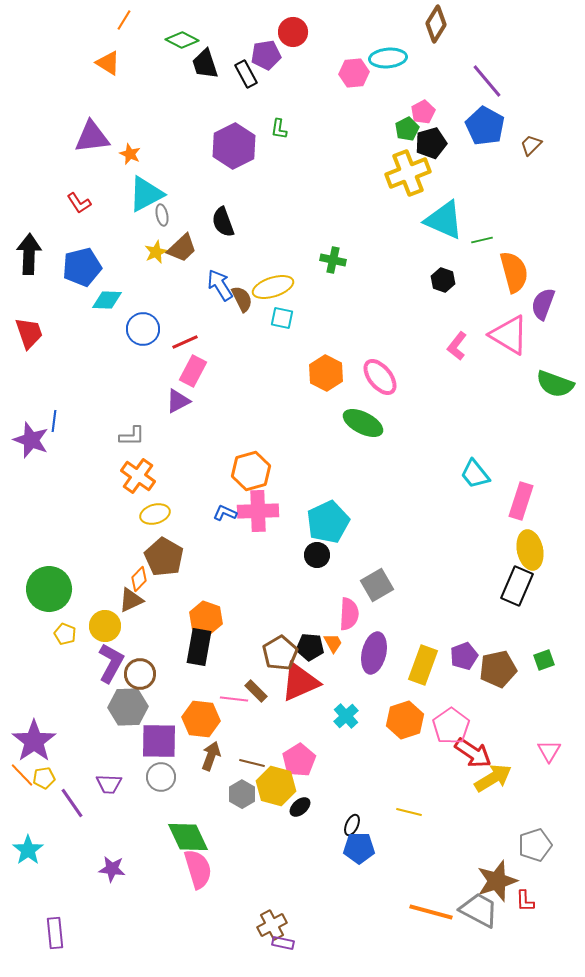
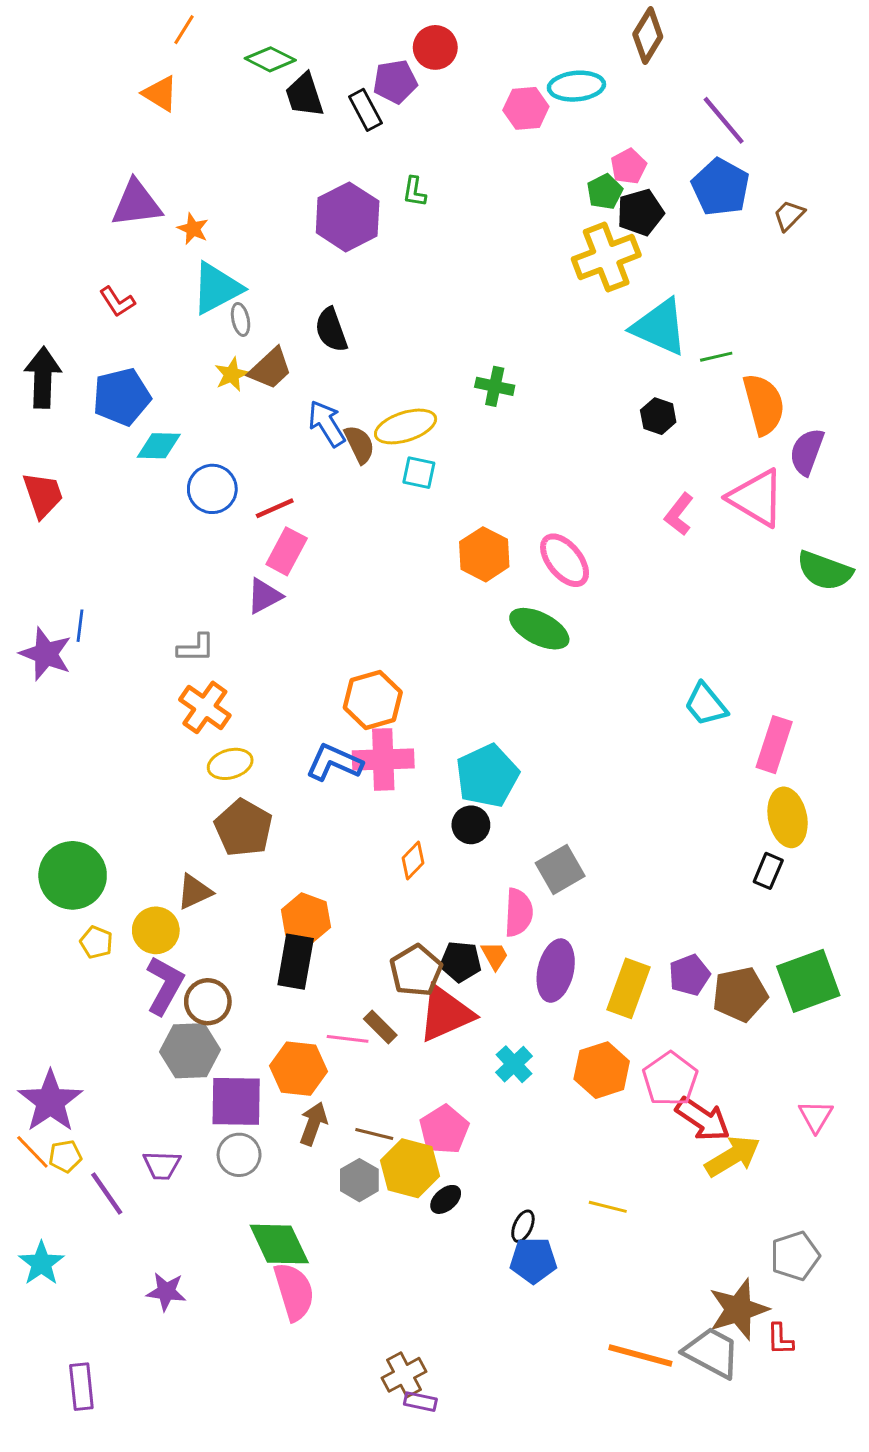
blue L-shape: (225, 513) -> (334, 762), size x1.6
orange diamond: (139, 579) -> (413, 861), moved
black rectangle: (517, 586) -> (768, 871), size x0.6
green square: (544, 660) -> (808, 981), size x2.0

